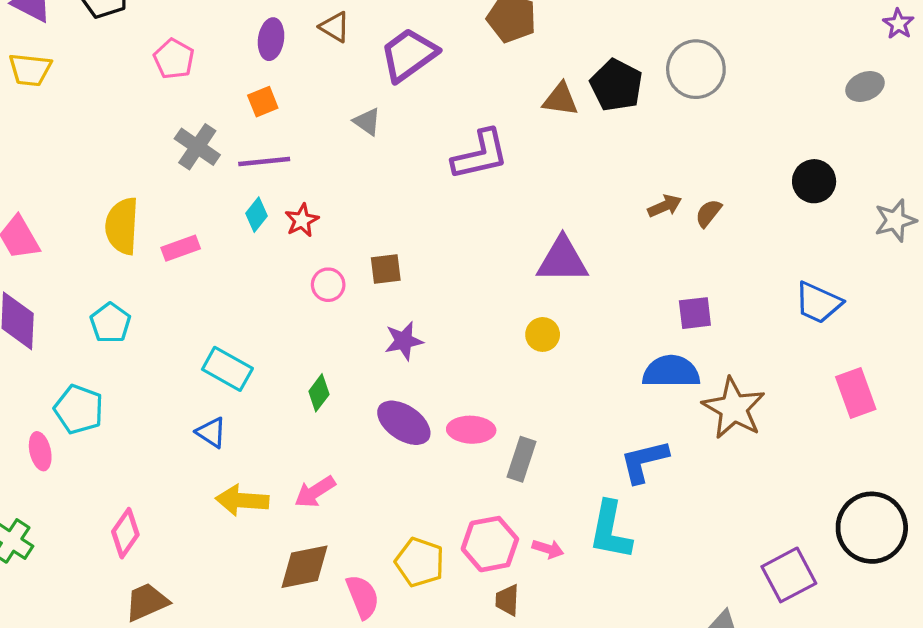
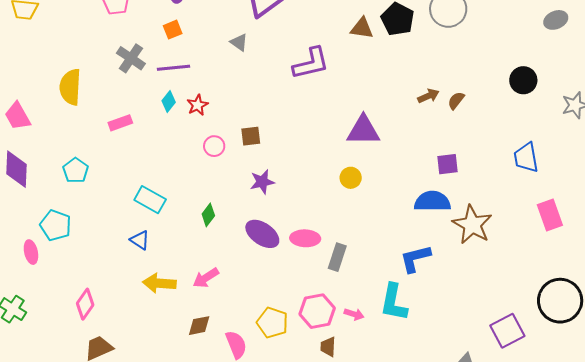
yellow semicircle: (122, 226) -> (70, 87), moved
blue trapezoid: (818, 303) -> (526, 158), turned 56
brown diamond: (304, 567) -> (199, 326), size x0.7

